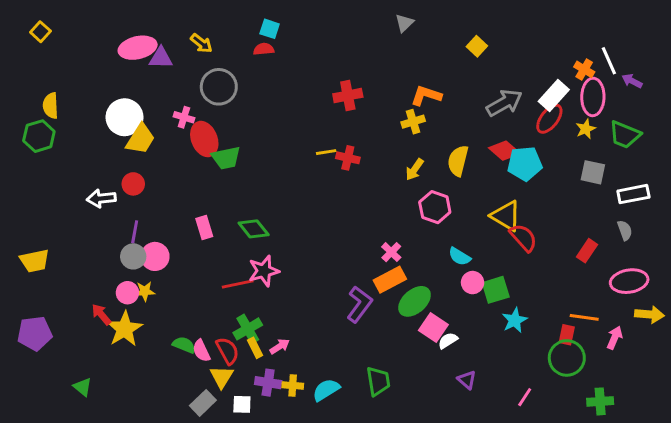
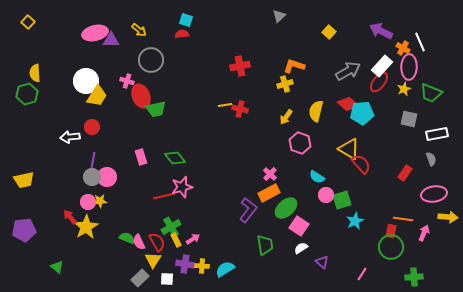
purple arrow: (632, 81) -> (381, 31), moved, size x1.6
white semicircle: (448, 341) -> (301, 248), moved
green trapezoid: (378, 381) -> (265, 245), moved

